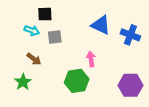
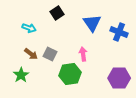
black square: (45, 14) -> (57, 13), moved, turned -32
blue triangle: (101, 25) -> (92, 23), turned 30
gray square: (55, 37) -> (50, 54), moved, turned 32

